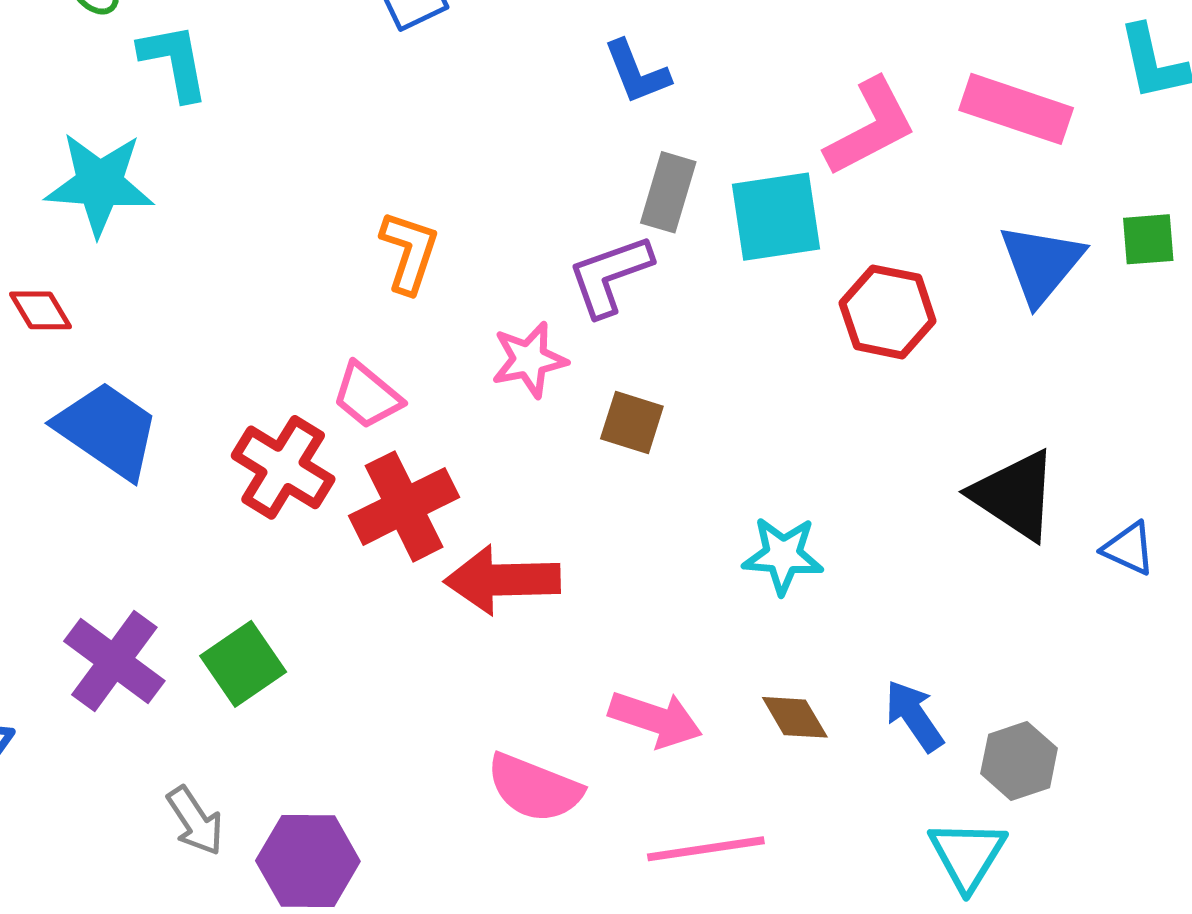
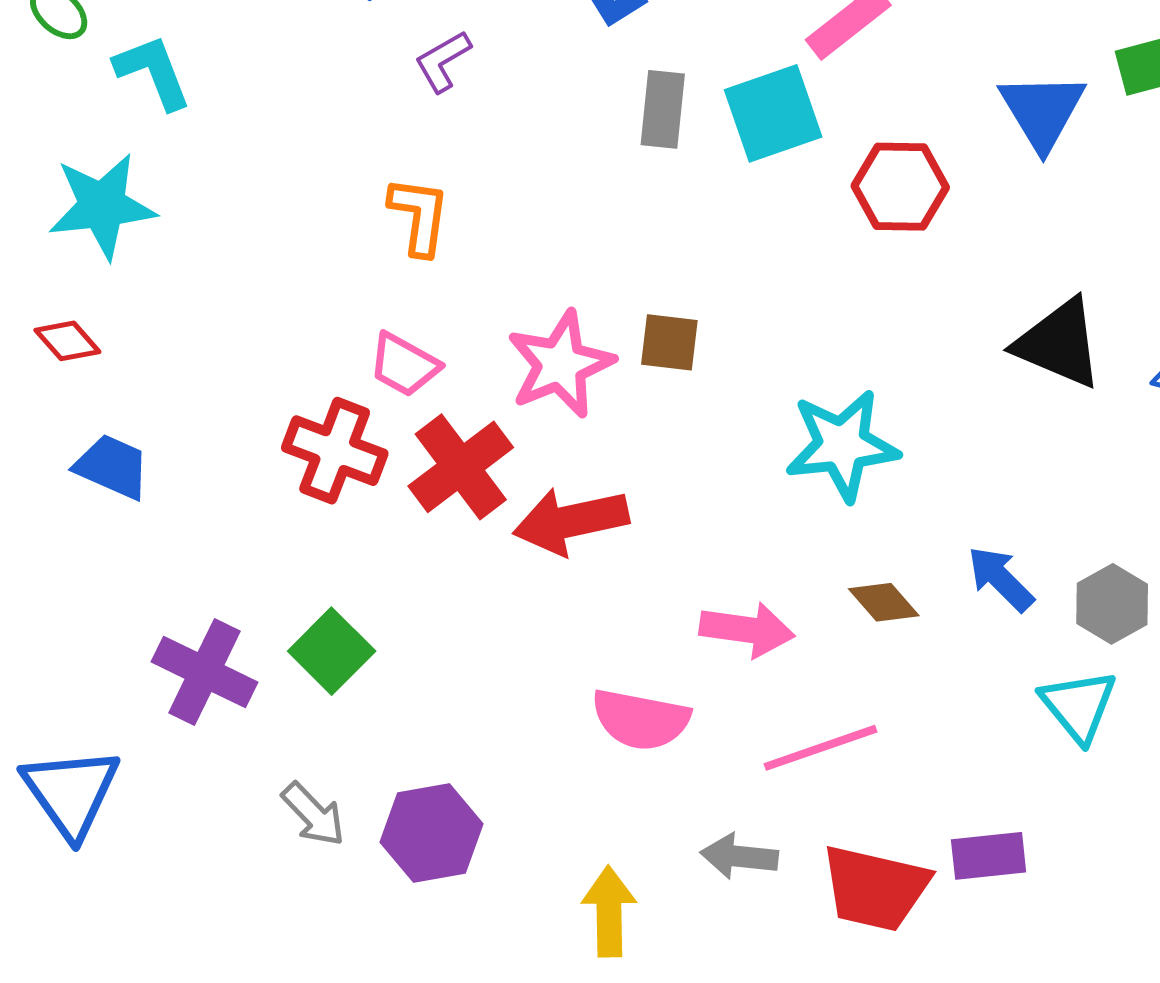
purple L-shape: (610, 275) -> (443, 61), moved, size x0.7
pink star: (529, 360) -> (560, 364), moved, size x1.4
blue trapezoid: (107, 430) -> (112, 467), moved, size x0.7
cyan star: (783, 555) -> (842, 445), size x1.4

